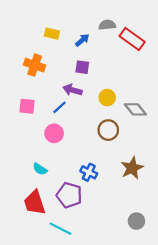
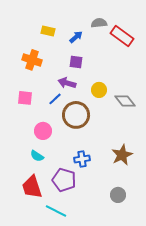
brown circle: (108, 130) -> (76, 115), moved, size x1.4
pink circle: (54, 133) -> (43, 131), moved
blue cross: (89, 172) -> (82, 159), turned -35
gray circle: (136, 221) -> (118, 195), moved

